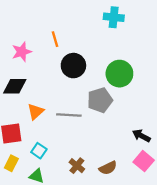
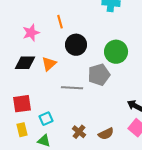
orange triangle: (35, 112) -> (49, 64), moved
cyan square: (39, 151) -> (46, 119), turned 32
yellow rectangle: (11, 163) -> (22, 130), turned -40

